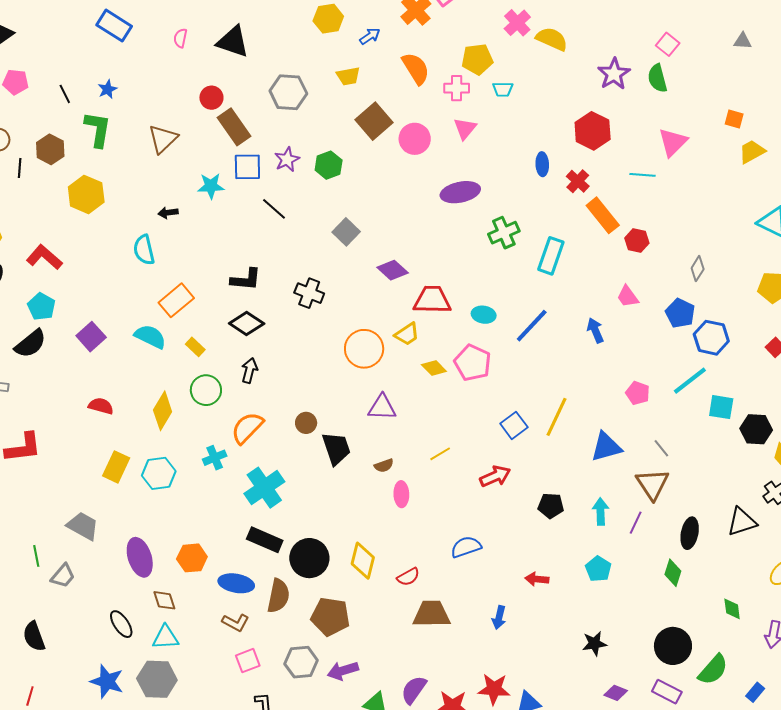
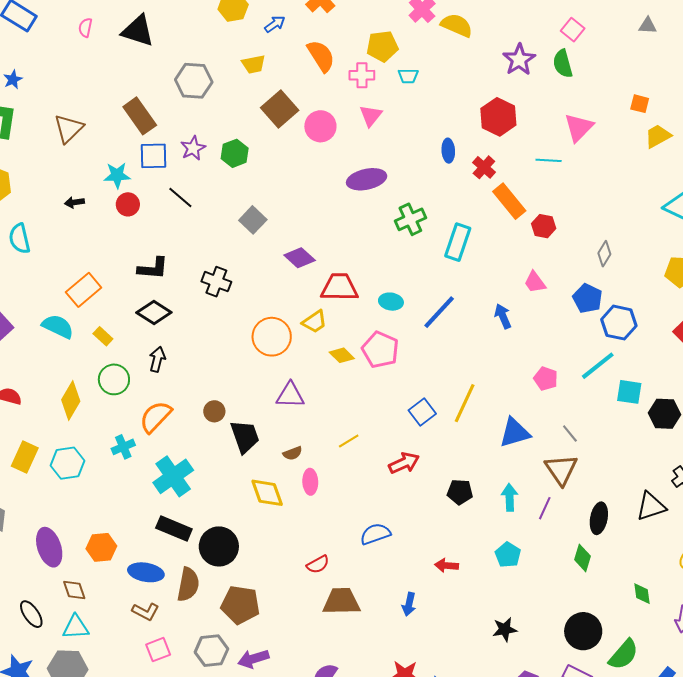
red circle: (211, 98) -> (128, 204), moved
cyan semicircle: (144, 250) -> (20, 239), moved
yellow diamond: (363, 561) -> (267, 493), moved, turned -33

